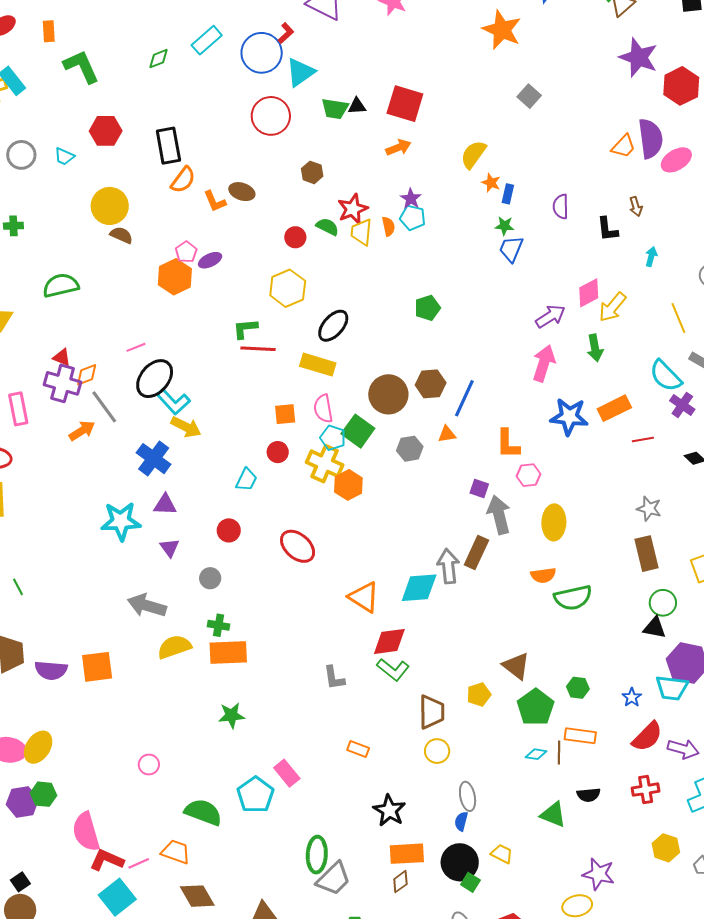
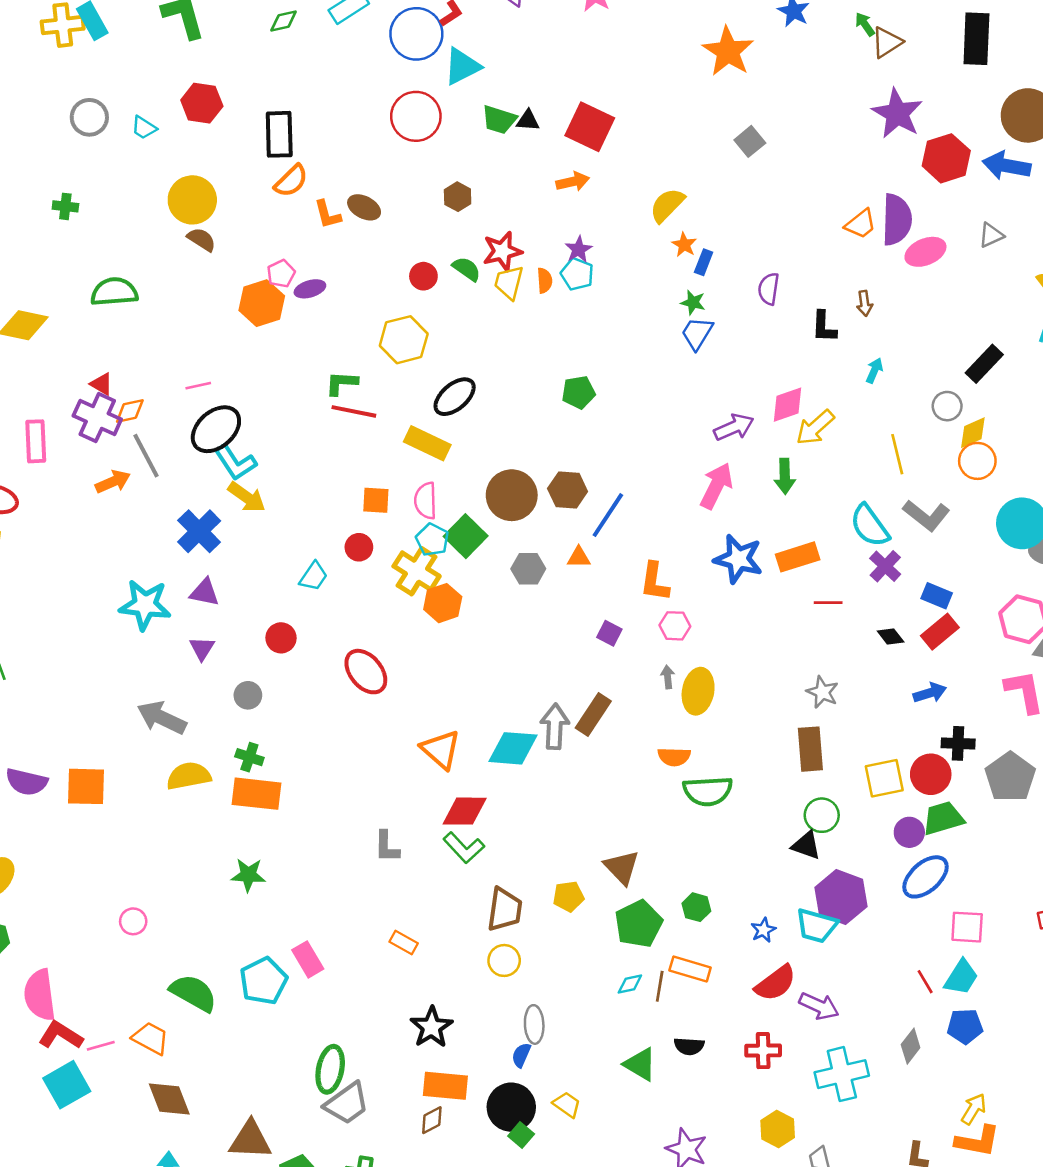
gray arrow: (499, 515) -> (668, 677), moved, size x0.5
cyan diamond: (536, 754) -> (630, 984), turned -30

